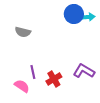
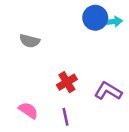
purple line: (33, 72) -> (66, 117), moved
red cross: (54, 79) -> (67, 82), moved

